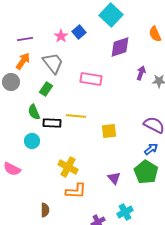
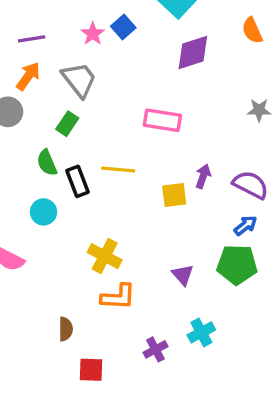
purple arrow: (141, 73) -> (203, 176), moved
pink rectangle: (91, 79) -> (162, 120), moved
black rectangle: (52, 123) -> (77, 181), turned 66
green pentagon: (146, 172) -> (237, 265), turned -30

